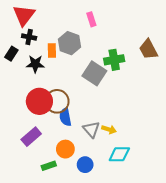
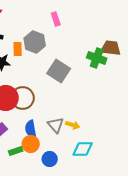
brown trapezoid: (148, 49) -> (111, 48), turned 125
green cross: (114, 60) -> (97, 58), moved, turned 30
blue semicircle: (65, 117) -> (31, 129), moved
green rectangle: (49, 166) -> (16, 151), moved

